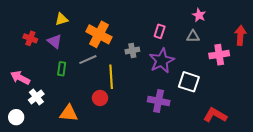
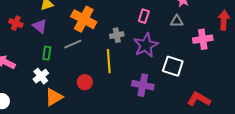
yellow line: (111, 77) -> (109, 61), moved
white cross: (36, 97) -> (41, 76), moved
orange triangle: (69, 113) -> (54, 97), turned -36

